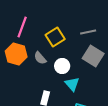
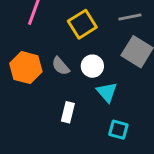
orange hexagon: (16, 54) -> (26, 68), moved
gray semicircle: (40, 58) -> (61, 66), moved

